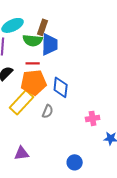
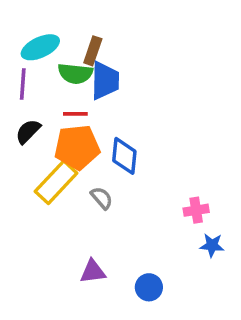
gray semicircle: (48, 111) -> (102, 198), turned -64
pink cross: (93, 118) -> (196, 210), moved
purple triangle: (22, 153) -> (93, 272), moved

